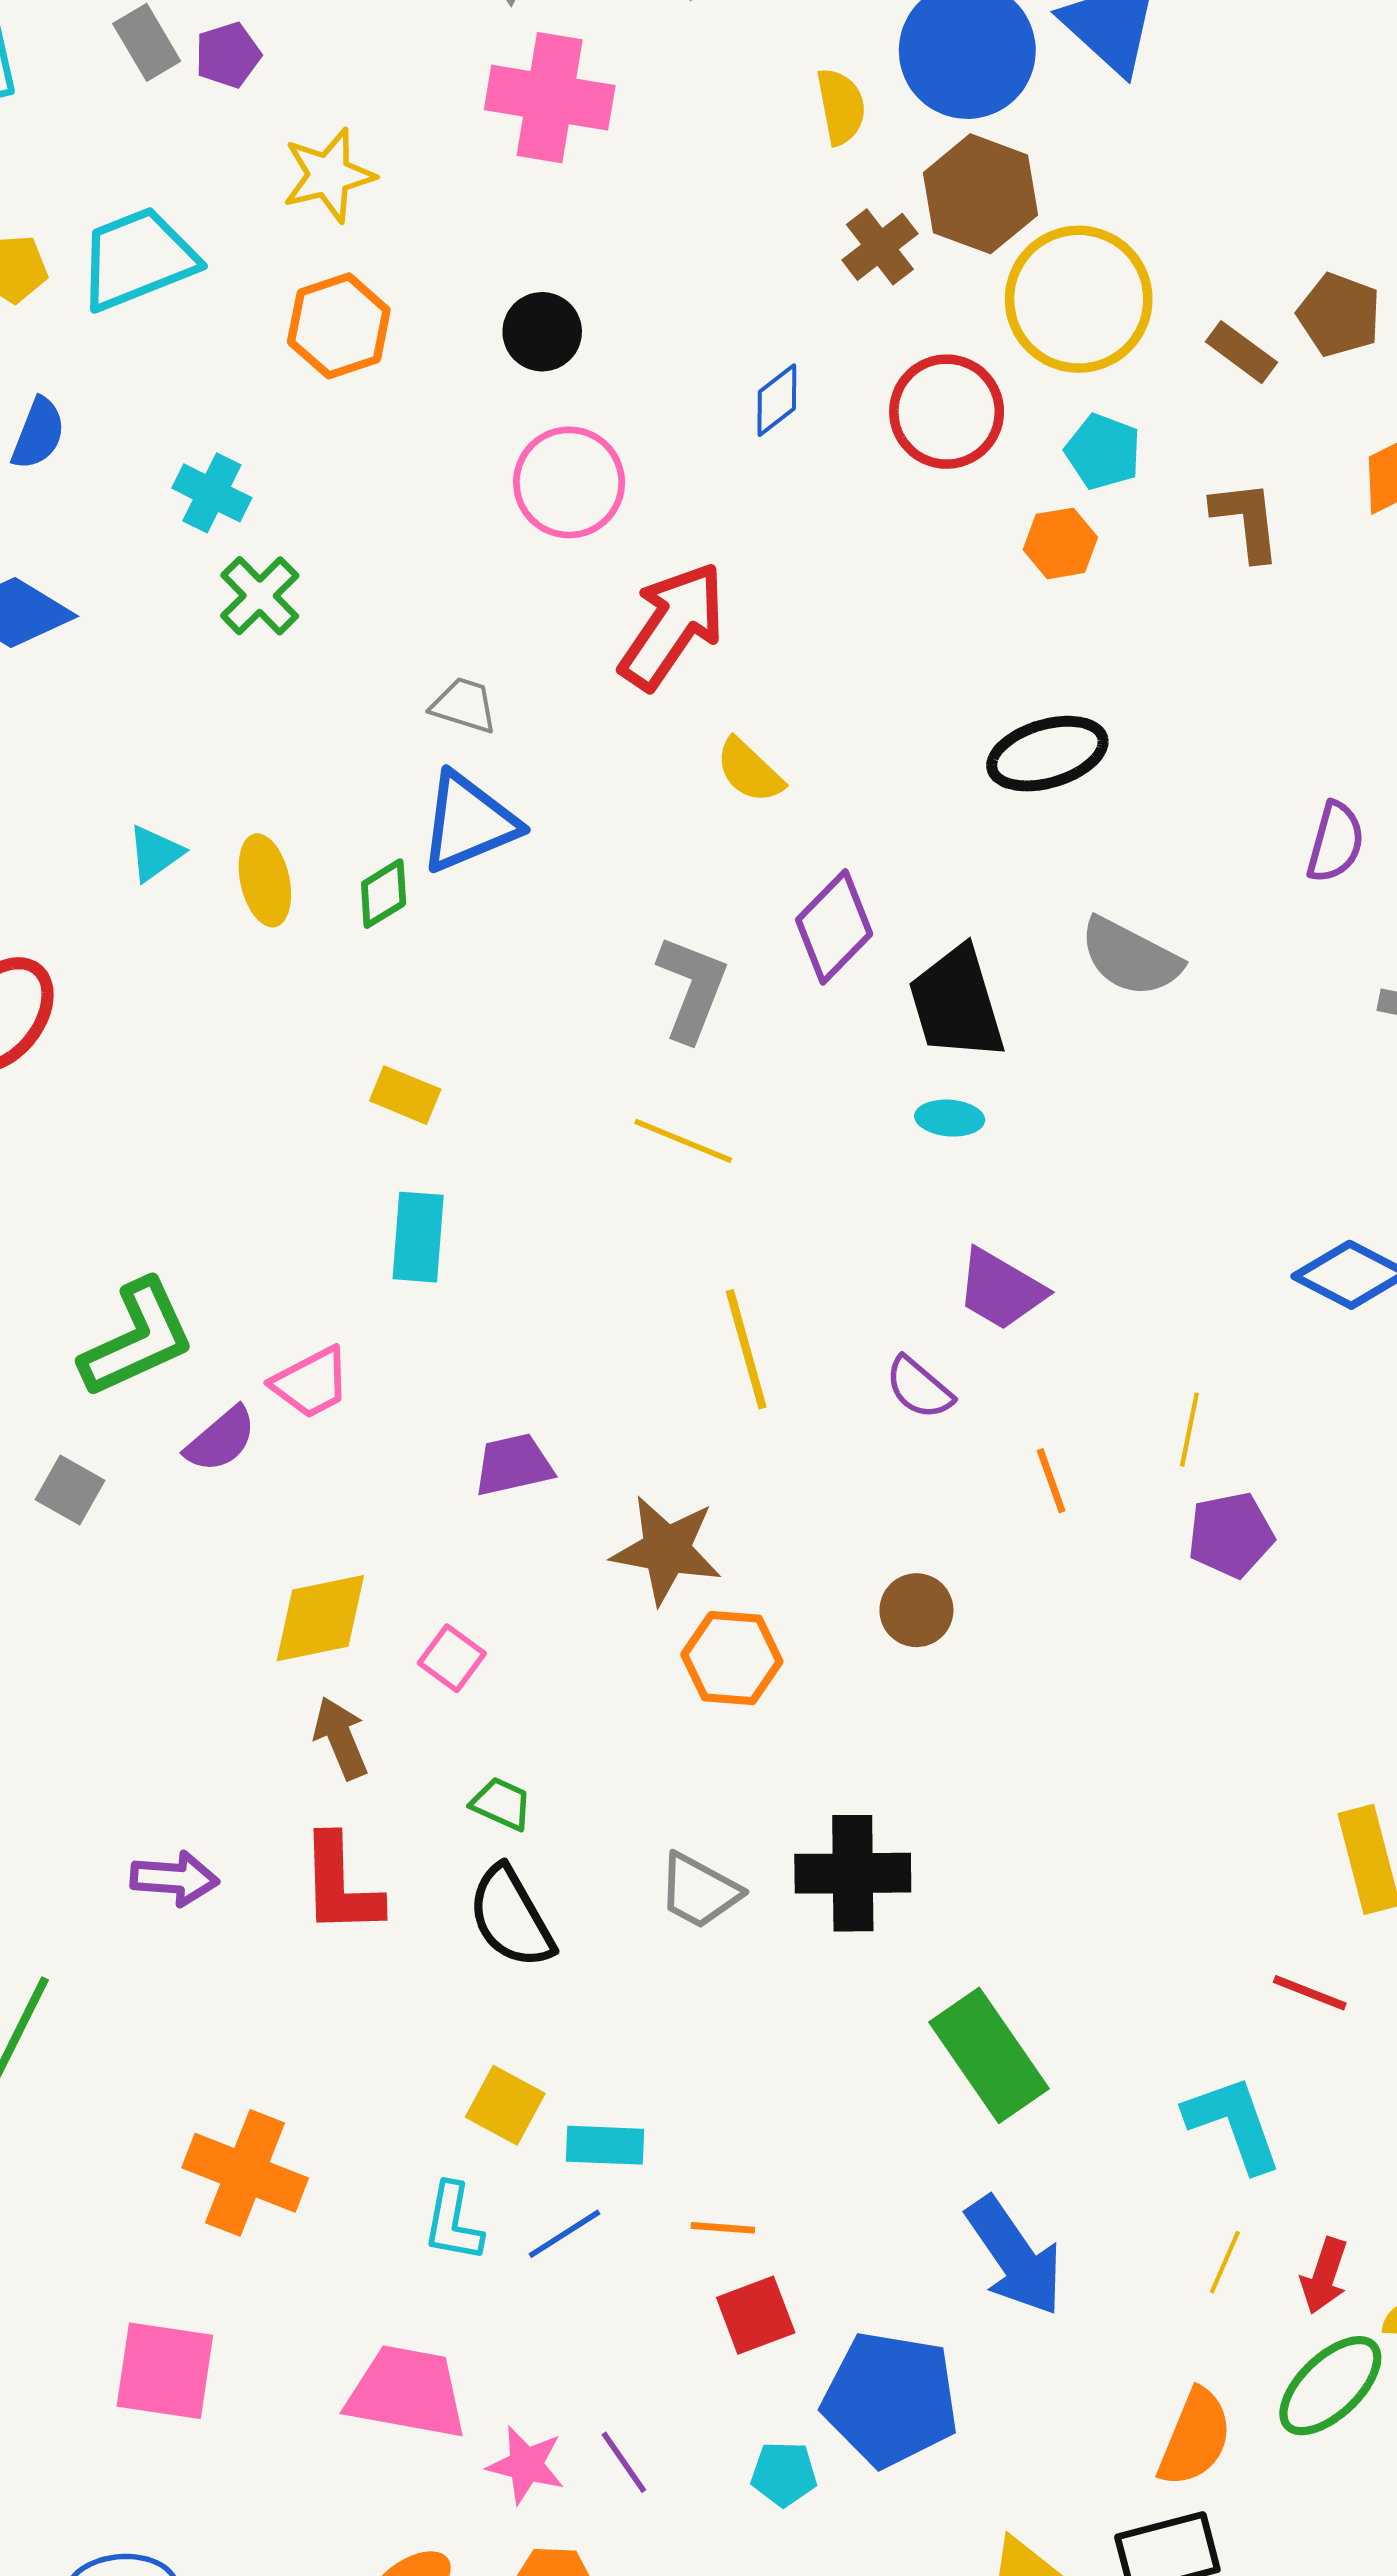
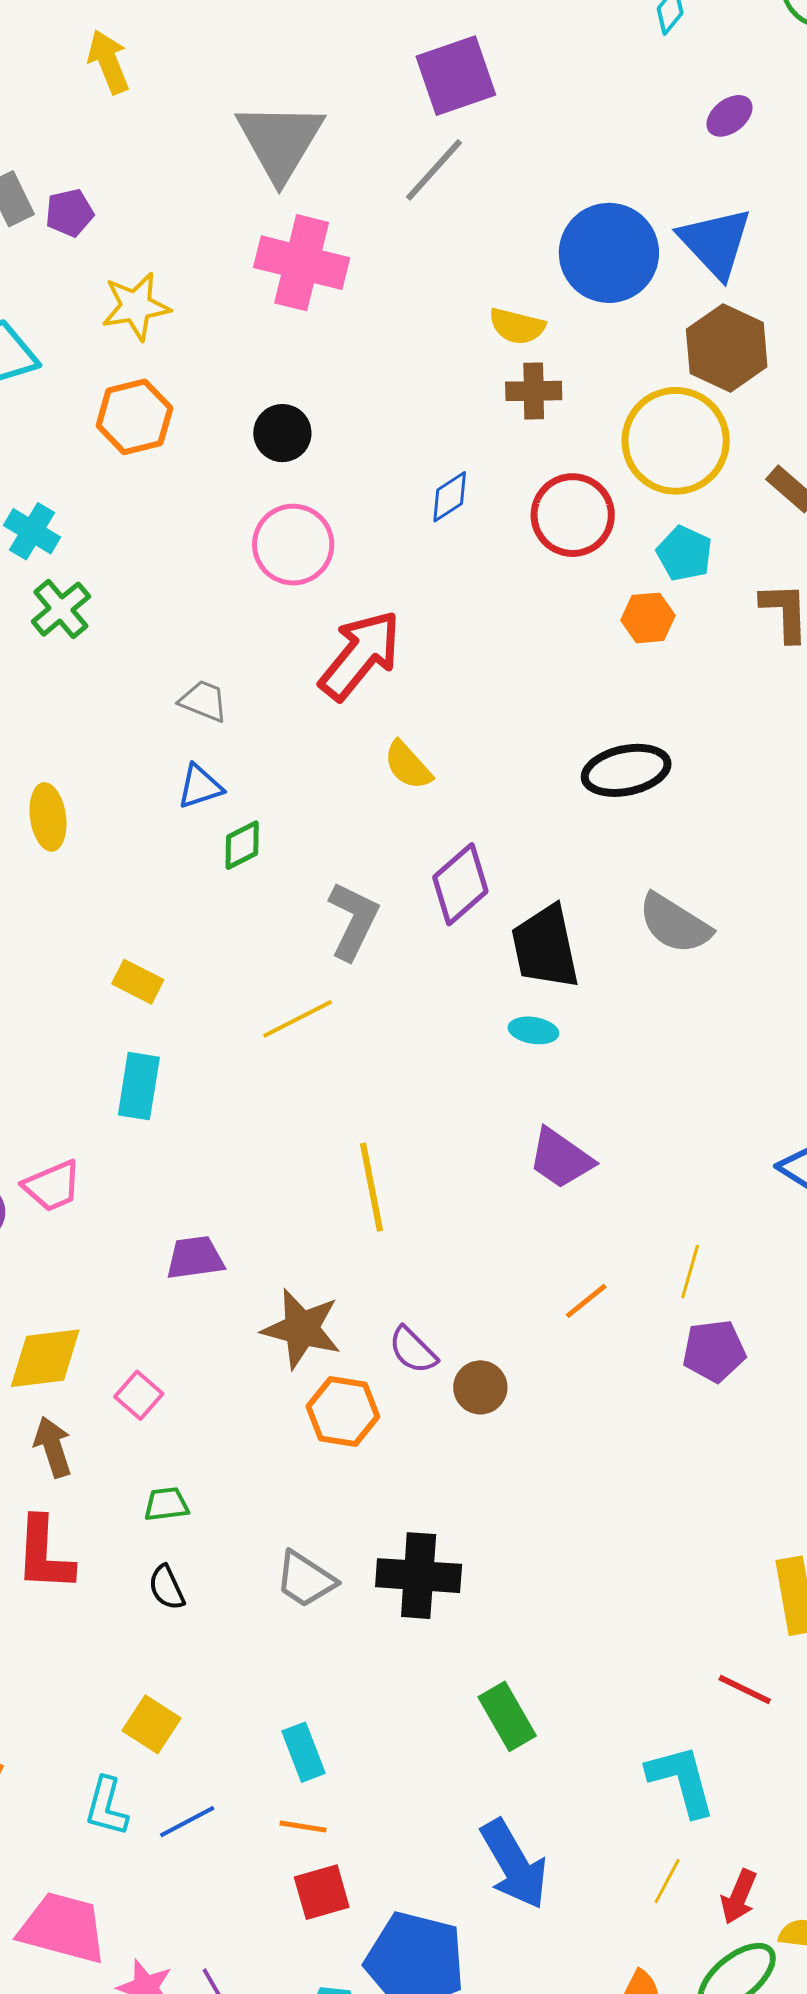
yellow semicircle: (841, 107) -> (517, 326), moved, turned 110
brown hexagon: (980, 194) -> (727, 348), moved
brown cross: (880, 247) -> (534, 391), turned 32
blue triangle: (469, 822) -> (200, 787), size x0.6
green diamond: (384, 894) -> (242, 845), moved
yellow line: (683, 1141) -> (298, 1019), moved, turned -54
purple semicircle: (919, 1388) -> (413, 1350), moved
orange line: (1051, 1481) -> (586, 1301), turned 66
green trapezoid: (501, 1804) -> (166, 1504), turned -36
black semicircle: (511, 1917) -> (167, 1588), size x0.6
green rectangle: (989, 2055) -> (507, 1716), size x0.7
cyan rectangle: (605, 2145) -> (303, 1752), moved, turned 62

